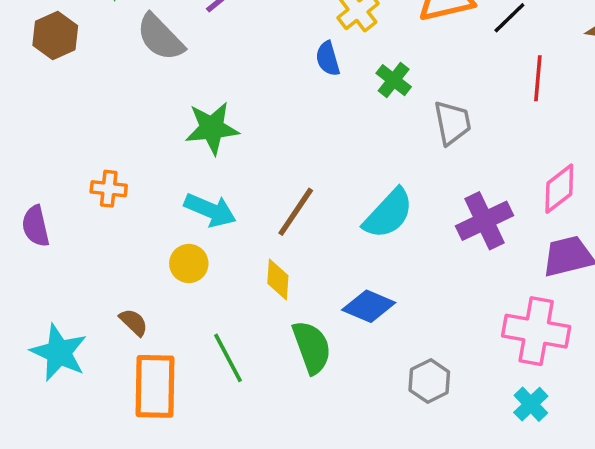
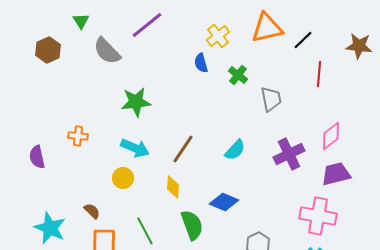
cyan semicircle: (388, 214) -> (235, 150), size x0.7

